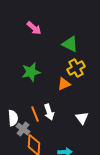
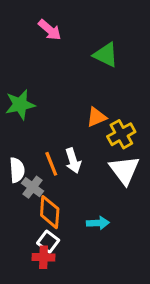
yellow cross: (76, 68) -> (121, 134), moved
green star: (31, 72) -> (20, 105), moved
white triangle: (82, 118) -> (124, 170), size x1.5

